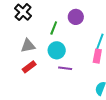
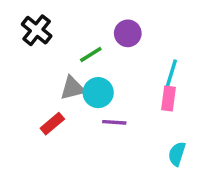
green line: (54, 28) -> (91, 54), turned 40
gray triangle: (28, 46) -> (72, 88), moved

